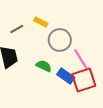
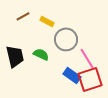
brown line: (17, 29) -> (23, 16), moved
green semicircle: (44, 66) -> (41, 54), moved

